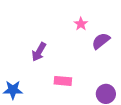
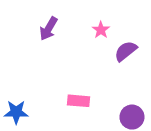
purple arrow: (39, 52) -> (49, 29), moved

